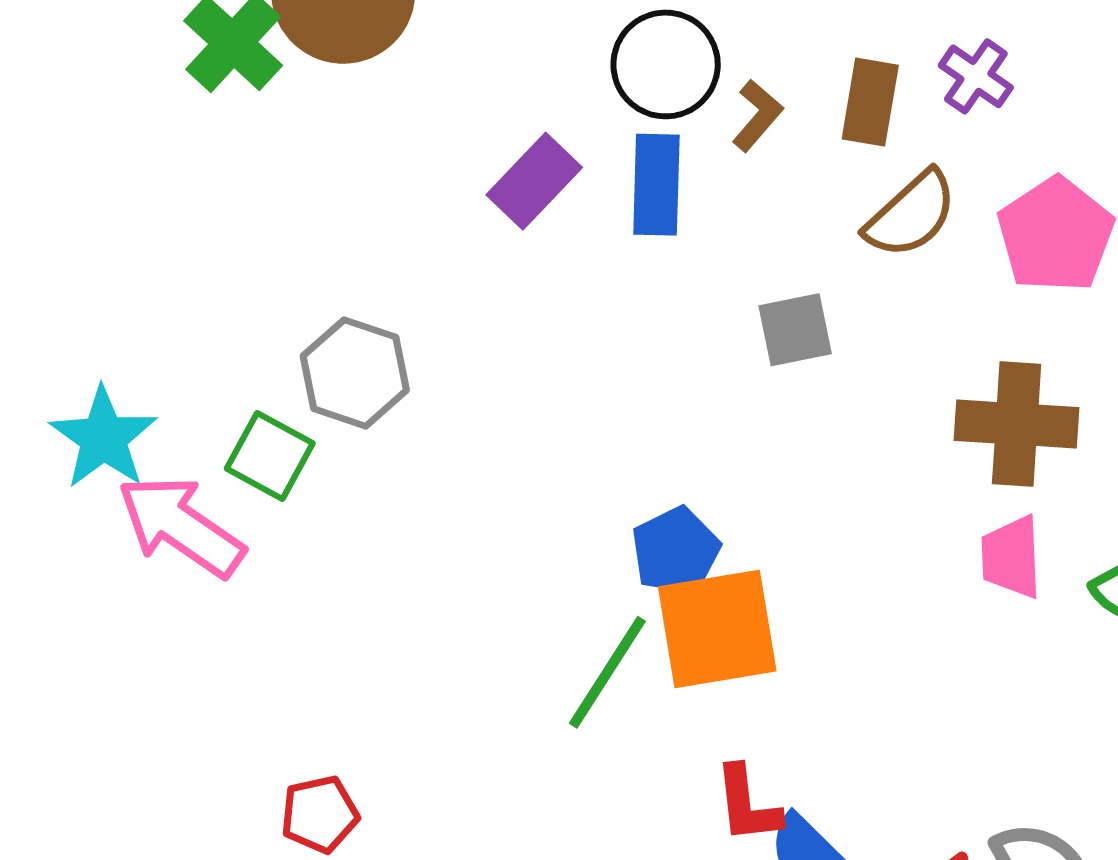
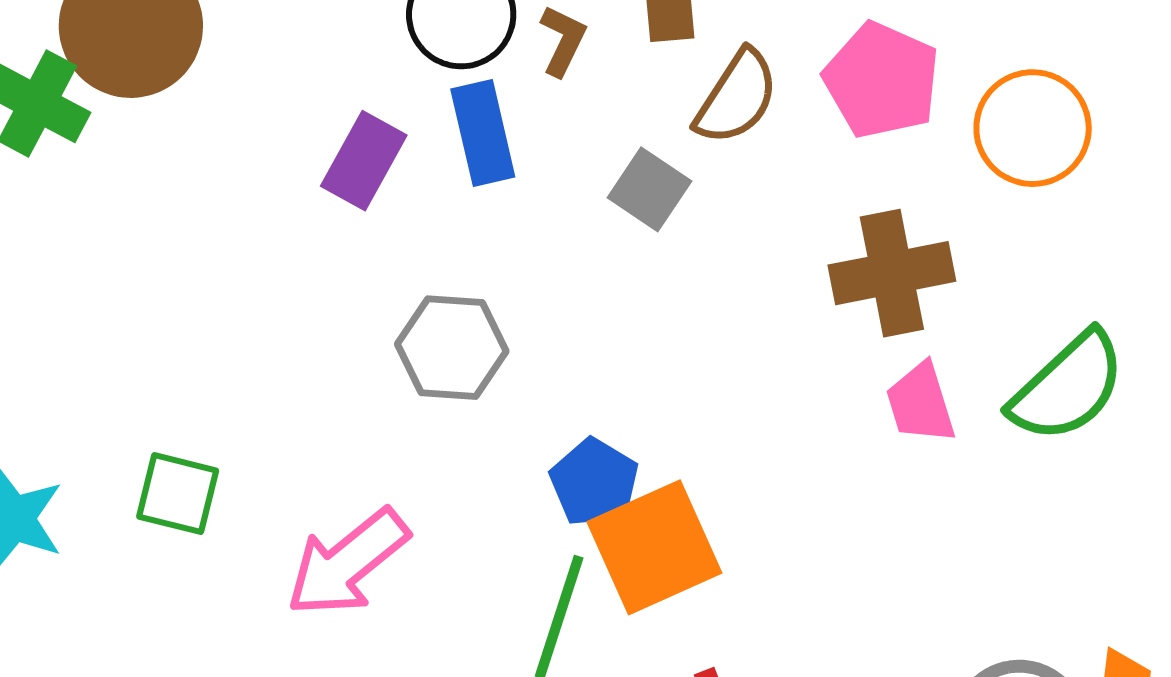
gray square: (795, 330) -> (649, 189), moved, turned -30
gray hexagon: (355, 373) -> (452, 348), moved
pink arrow: (181, 526) -> (347, 563), moved, turned -59

